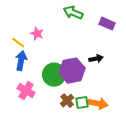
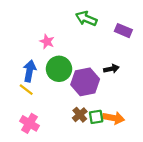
yellow line: (18, 43) -> (26, 90), moved
green circle: (54, 75) -> (59, 69), moved
pink cross: (26, 91) -> (29, 123), moved

